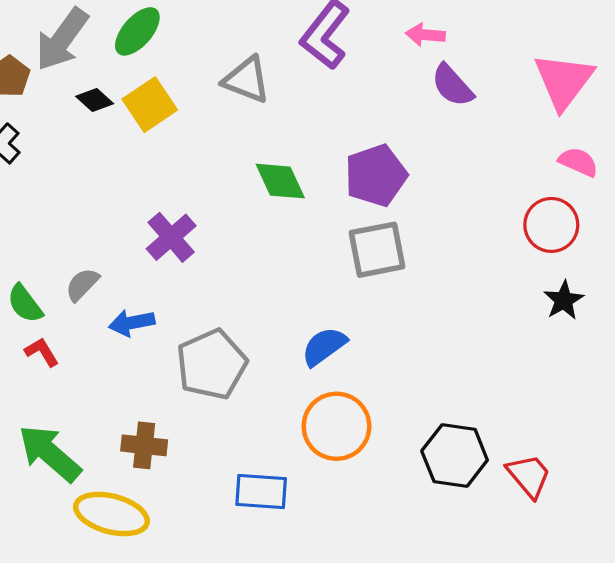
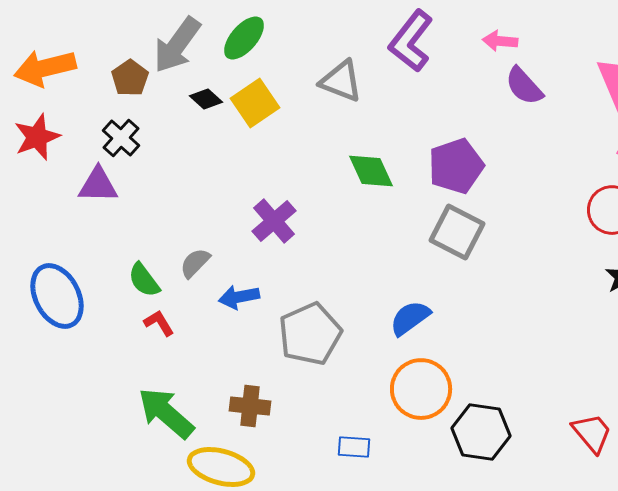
gray square: (377, 250) -> (457, 232), turned 38
black hexagon: (455, 456) -> (481, 432), moved
blue rectangle: (261, 492) -> (354, 447), size x0.7

